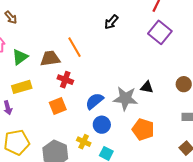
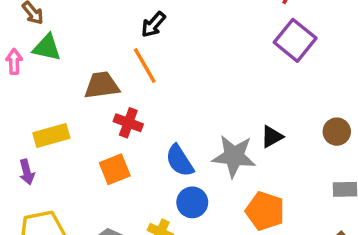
black arrow: (111, 22) -> (153, 25), moved
green triangle: (20, 57) -> (47, 48), moved, turned 48
black triangle: (147, 87) -> (272, 137), turned -40
blue semicircle: (95, 101) -> (180, 161), turned -84

